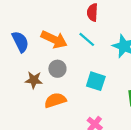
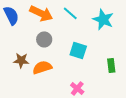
brown star: (34, 80) -> (21, 60), moved

